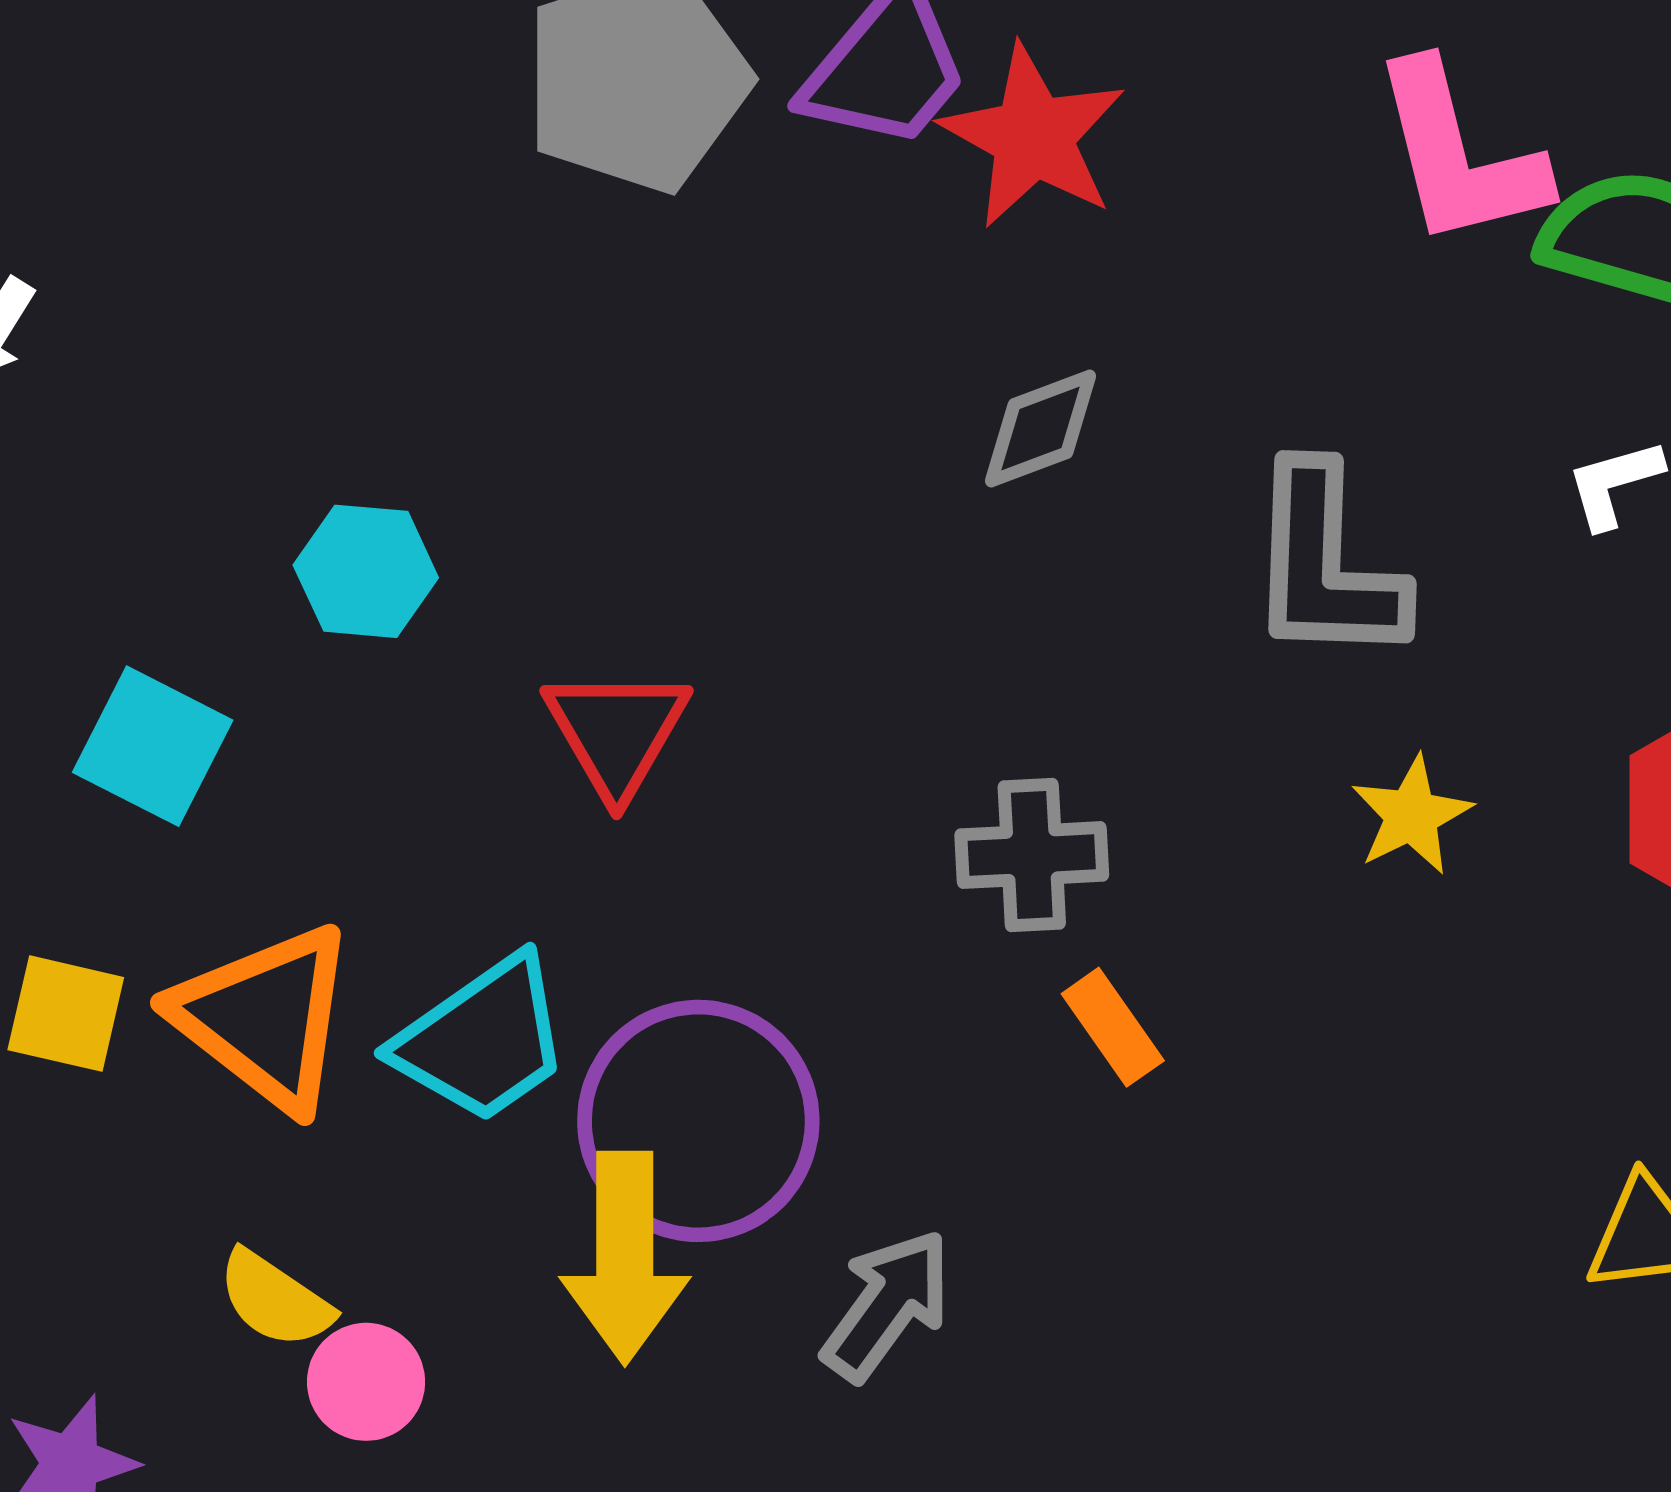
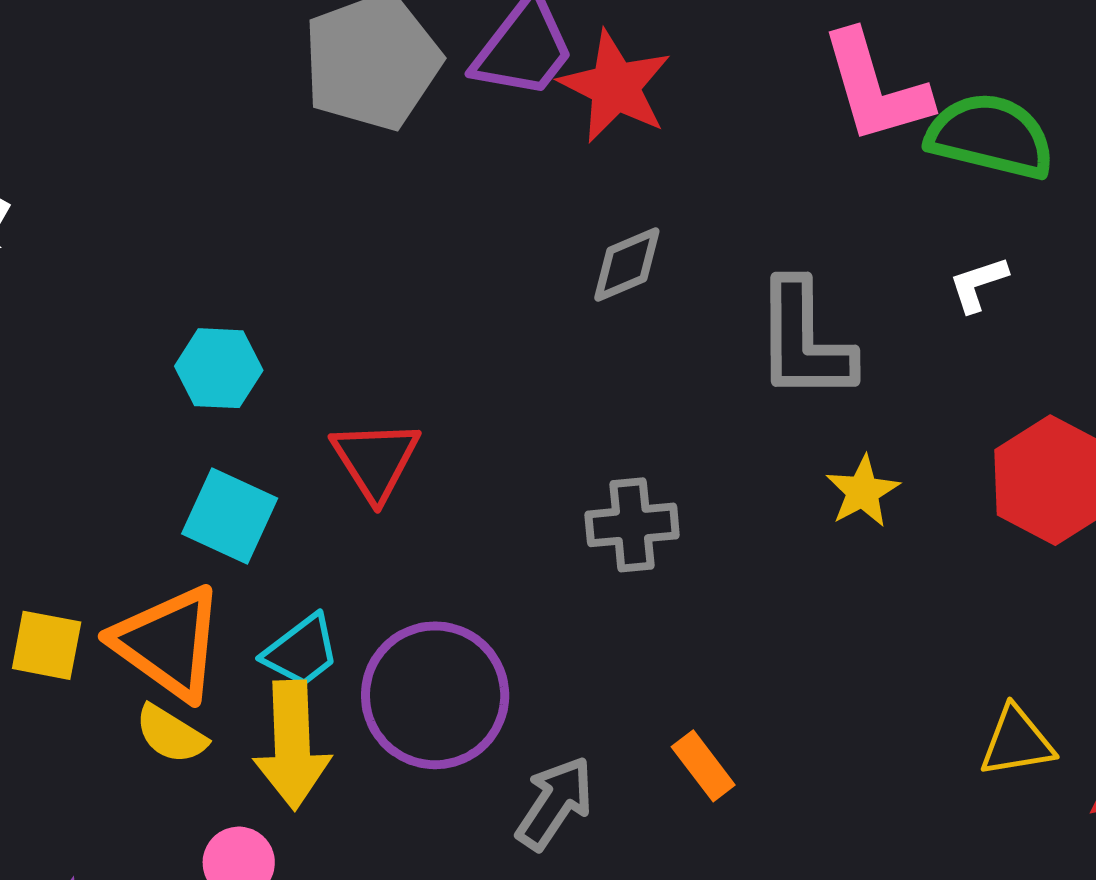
cyan square: (153, 746) -> (230, 516), moved
orange rectangle: (1113, 1027) -> (703, 766), moved
cyan trapezoid: (482, 1040) -> (301, 651), size x0.7
yellow arrow: (625, 1257) -> (292, 745), moved
yellow semicircle: (275, 1299) -> (171, 734), moved

